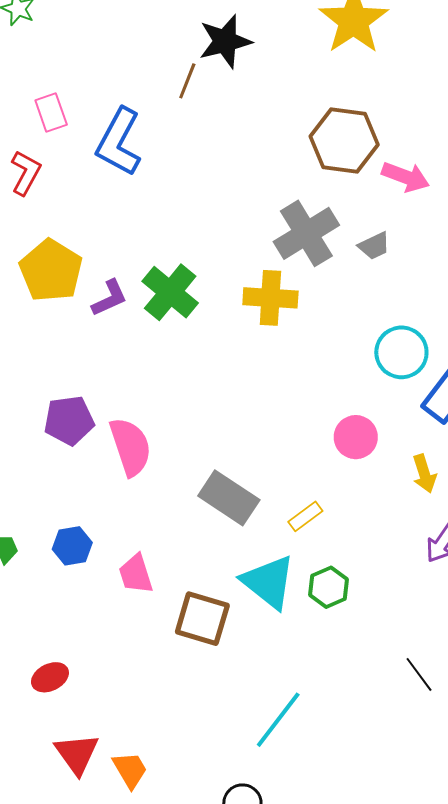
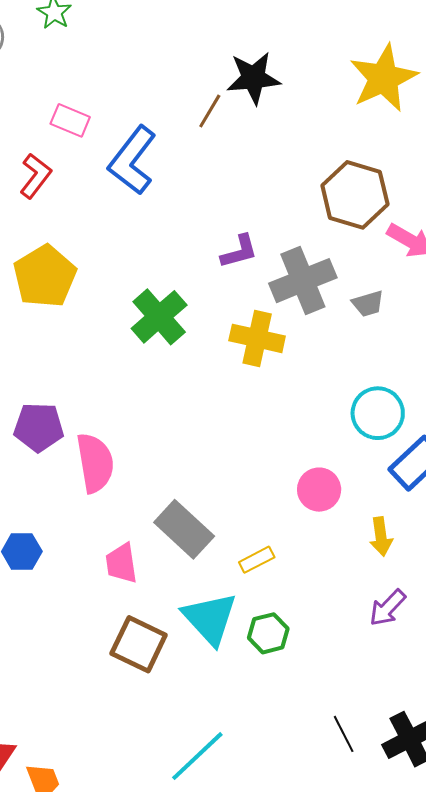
pink rectangle: (51, 113) -> (70, 120), turned -57
purple L-shape: (109, 298) -> (239, 251), moved
pink trapezoid: (136, 574) -> (121, 563), moved

